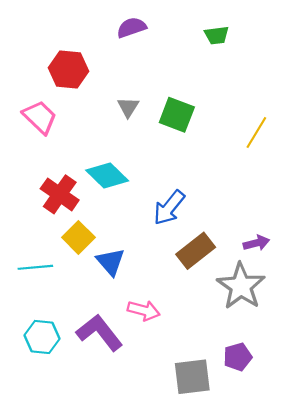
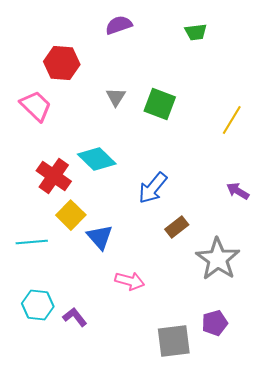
purple arrow: (256, 243) -> (238, 191), moved, turned -135
brown rectangle: (196, 251) -> (177, 227), size x0.7
purple L-shape: (99, 333) -> (75, 317), moved, size x0.6

